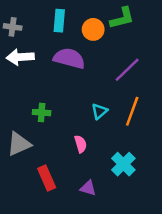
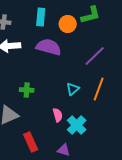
cyan cross: (123, 164) -> (77, 125), moved

